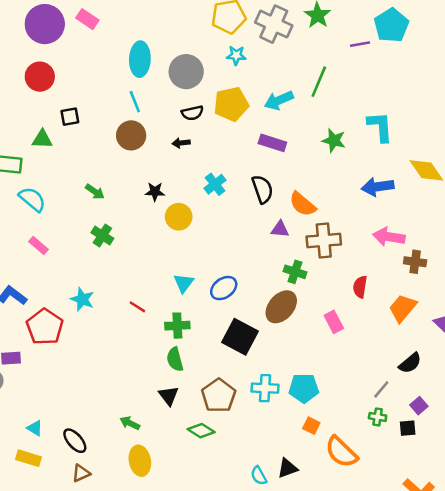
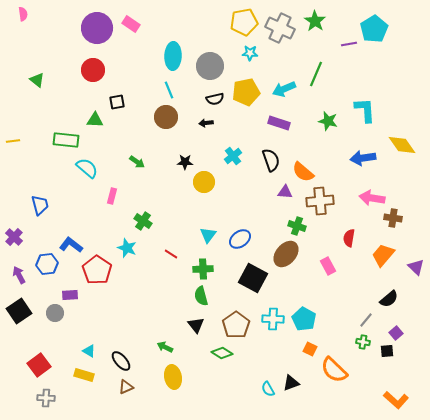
green cross: (102, 235) -> (143, 221), moved
pink rectangle: (39, 246) -> (112, 196), moved, turned 63
cyan pentagon: (304, 388) -> (304, 319), turned 30

